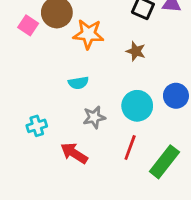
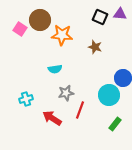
cyan circle: (137, 106) -> (109, 95), moved
red line: (130, 147) -> (80, 110), moved
green rectangle: (164, 162) -> (115, 124), size x0.6

